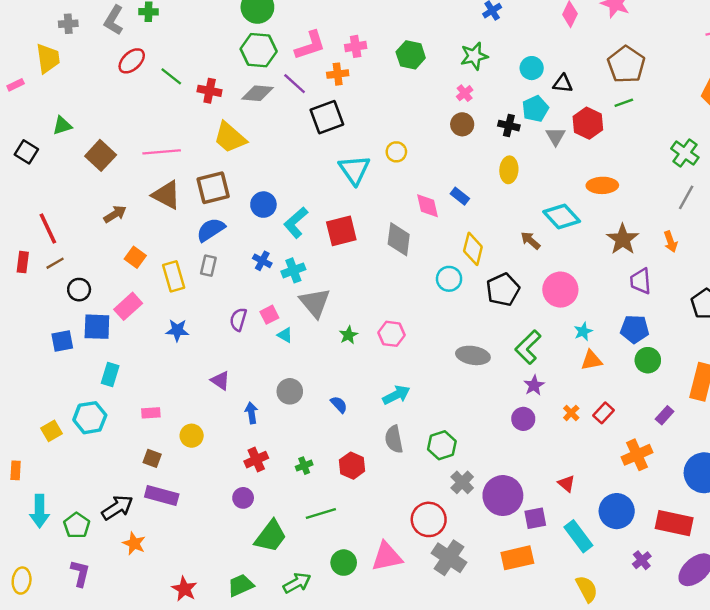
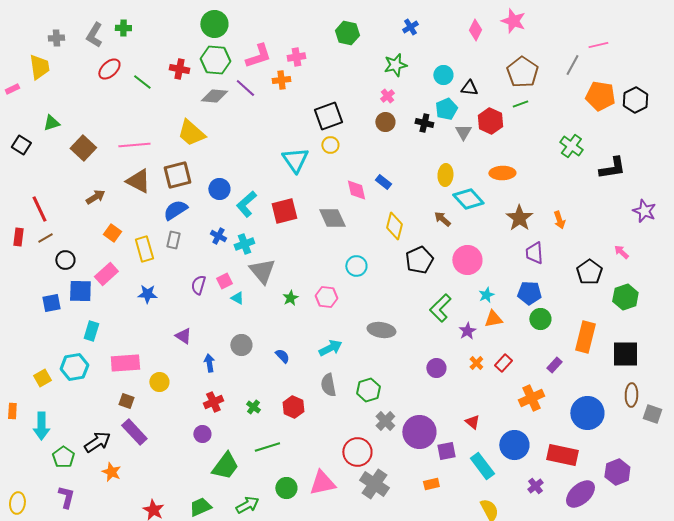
green hexagon: (411, 55) -> (347, 33), moved
red cross: (210, 91) -> (179, 69), moved
black square: (327, 117) -> (328, 116), moved
yellow ellipse: (509, 170) -> (445, 175), moved
gray line: (686, 197) -> (572, 65), moved
gray diamond: (399, 239) -> (332, 218), turned -32
cyan circle: (449, 279) -> (356, 266), moved
gray ellipse: (473, 355) -> (381, 330), moved
purple star: (534, 385) -> (467, 331), moved
pink rectangle: (151, 413) -> (125, 363), size x1.8
green cross: (304, 466) -> (253, 407), turned -32
purple rectangle: (162, 496) -> (134, 432), turned 32
cyan arrow: (40, 511) -> (41, 426), moved
orange rectangle: (517, 558) -> (431, 484), size x0.6

